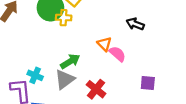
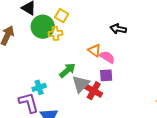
cyan cross: (35, 75) -> (39, 87), turned -32
gray triangle: (65, 79) -> (81, 84), moved
purple square: (148, 83) -> (106, 75), moved

